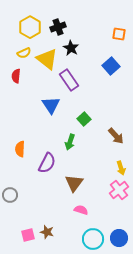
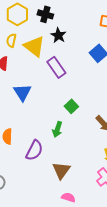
black cross: (58, 27) -> (45, 14), turned 35
yellow semicircle: (24, 53) -> (11, 40), turned 128
blue triangle: (51, 105) -> (22, 92), moved

